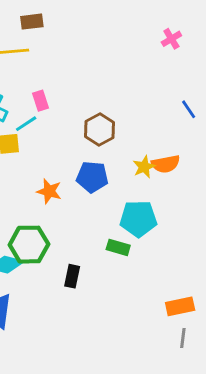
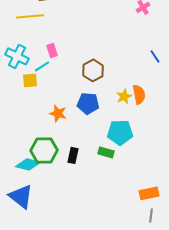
orange semicircle: (166, 164) -> (139, 94), turned -90
black rectangle: (72, 276) -> (73, 155), moved

